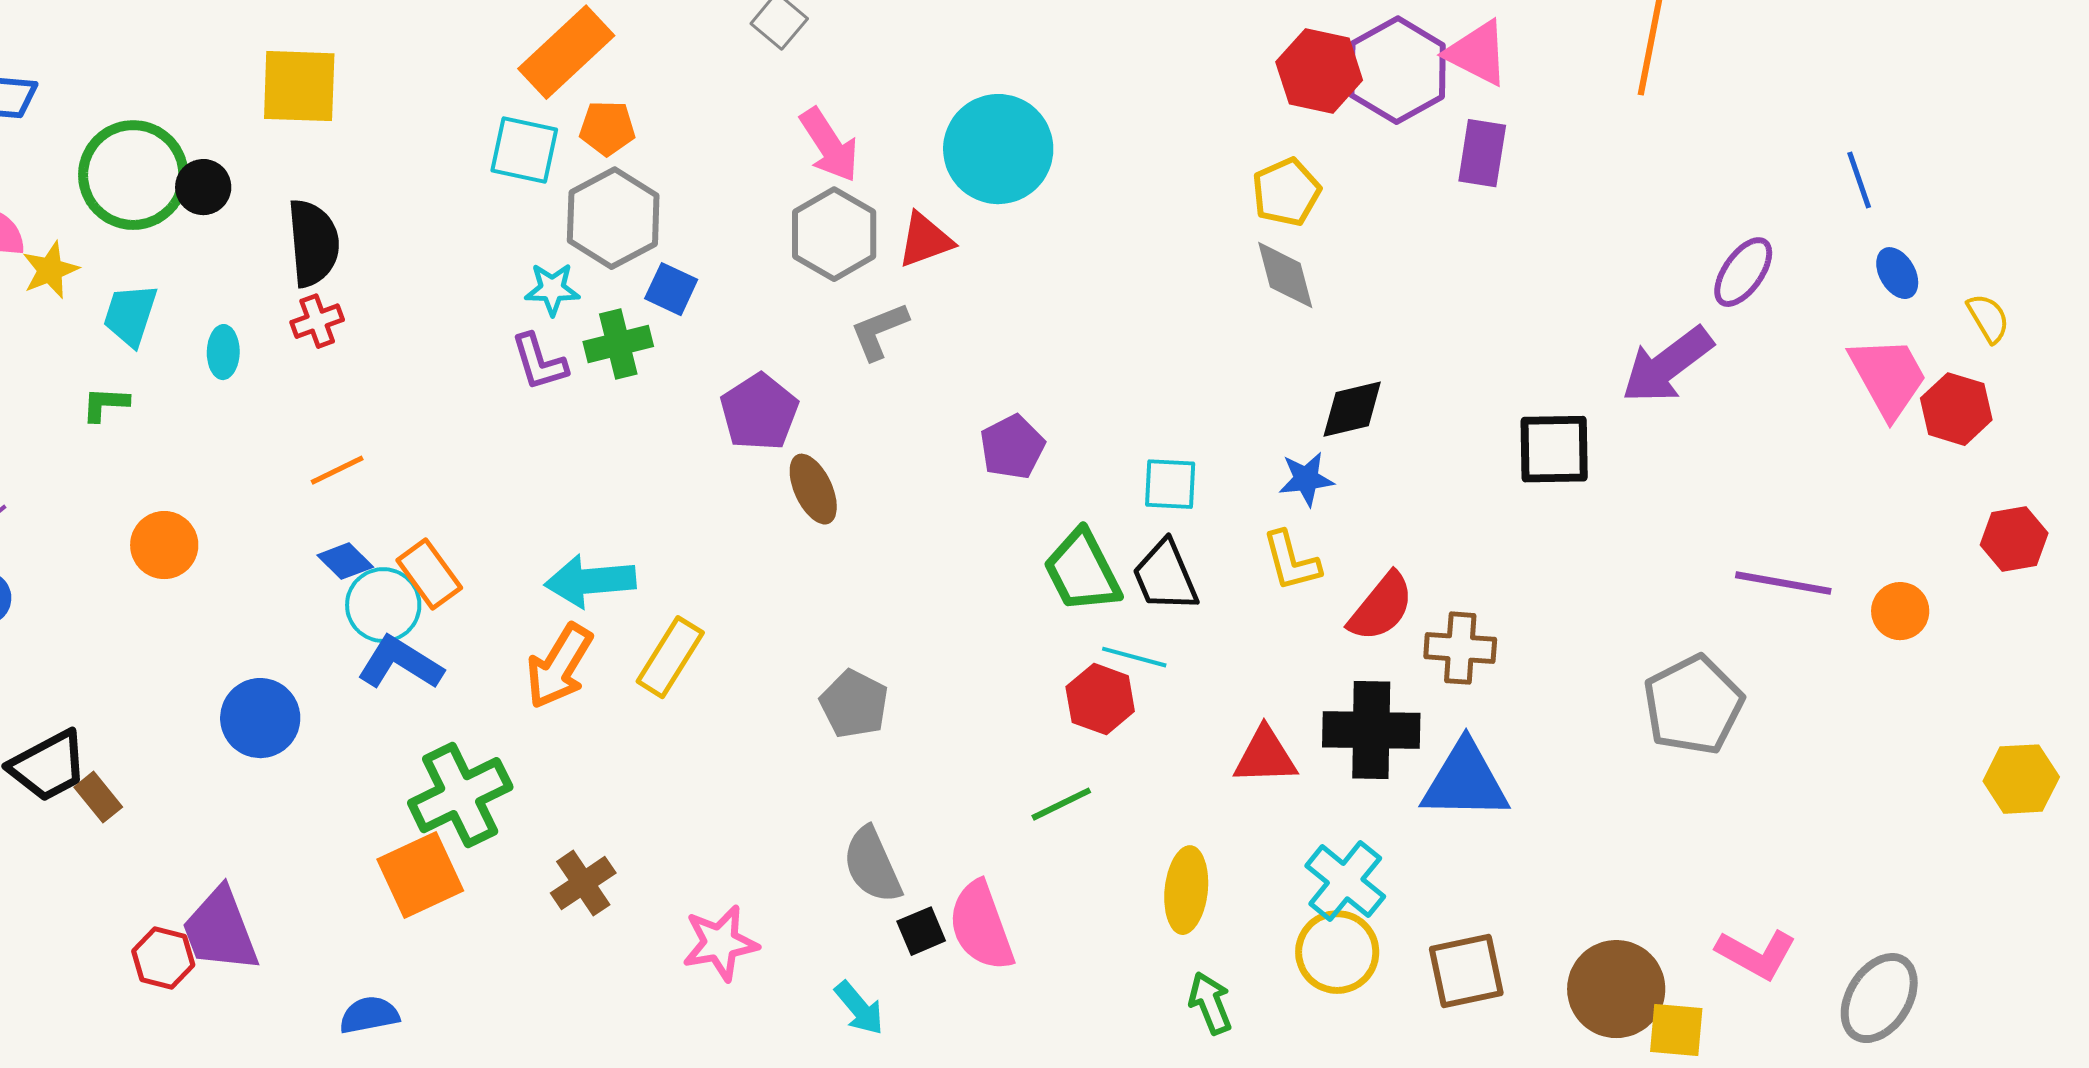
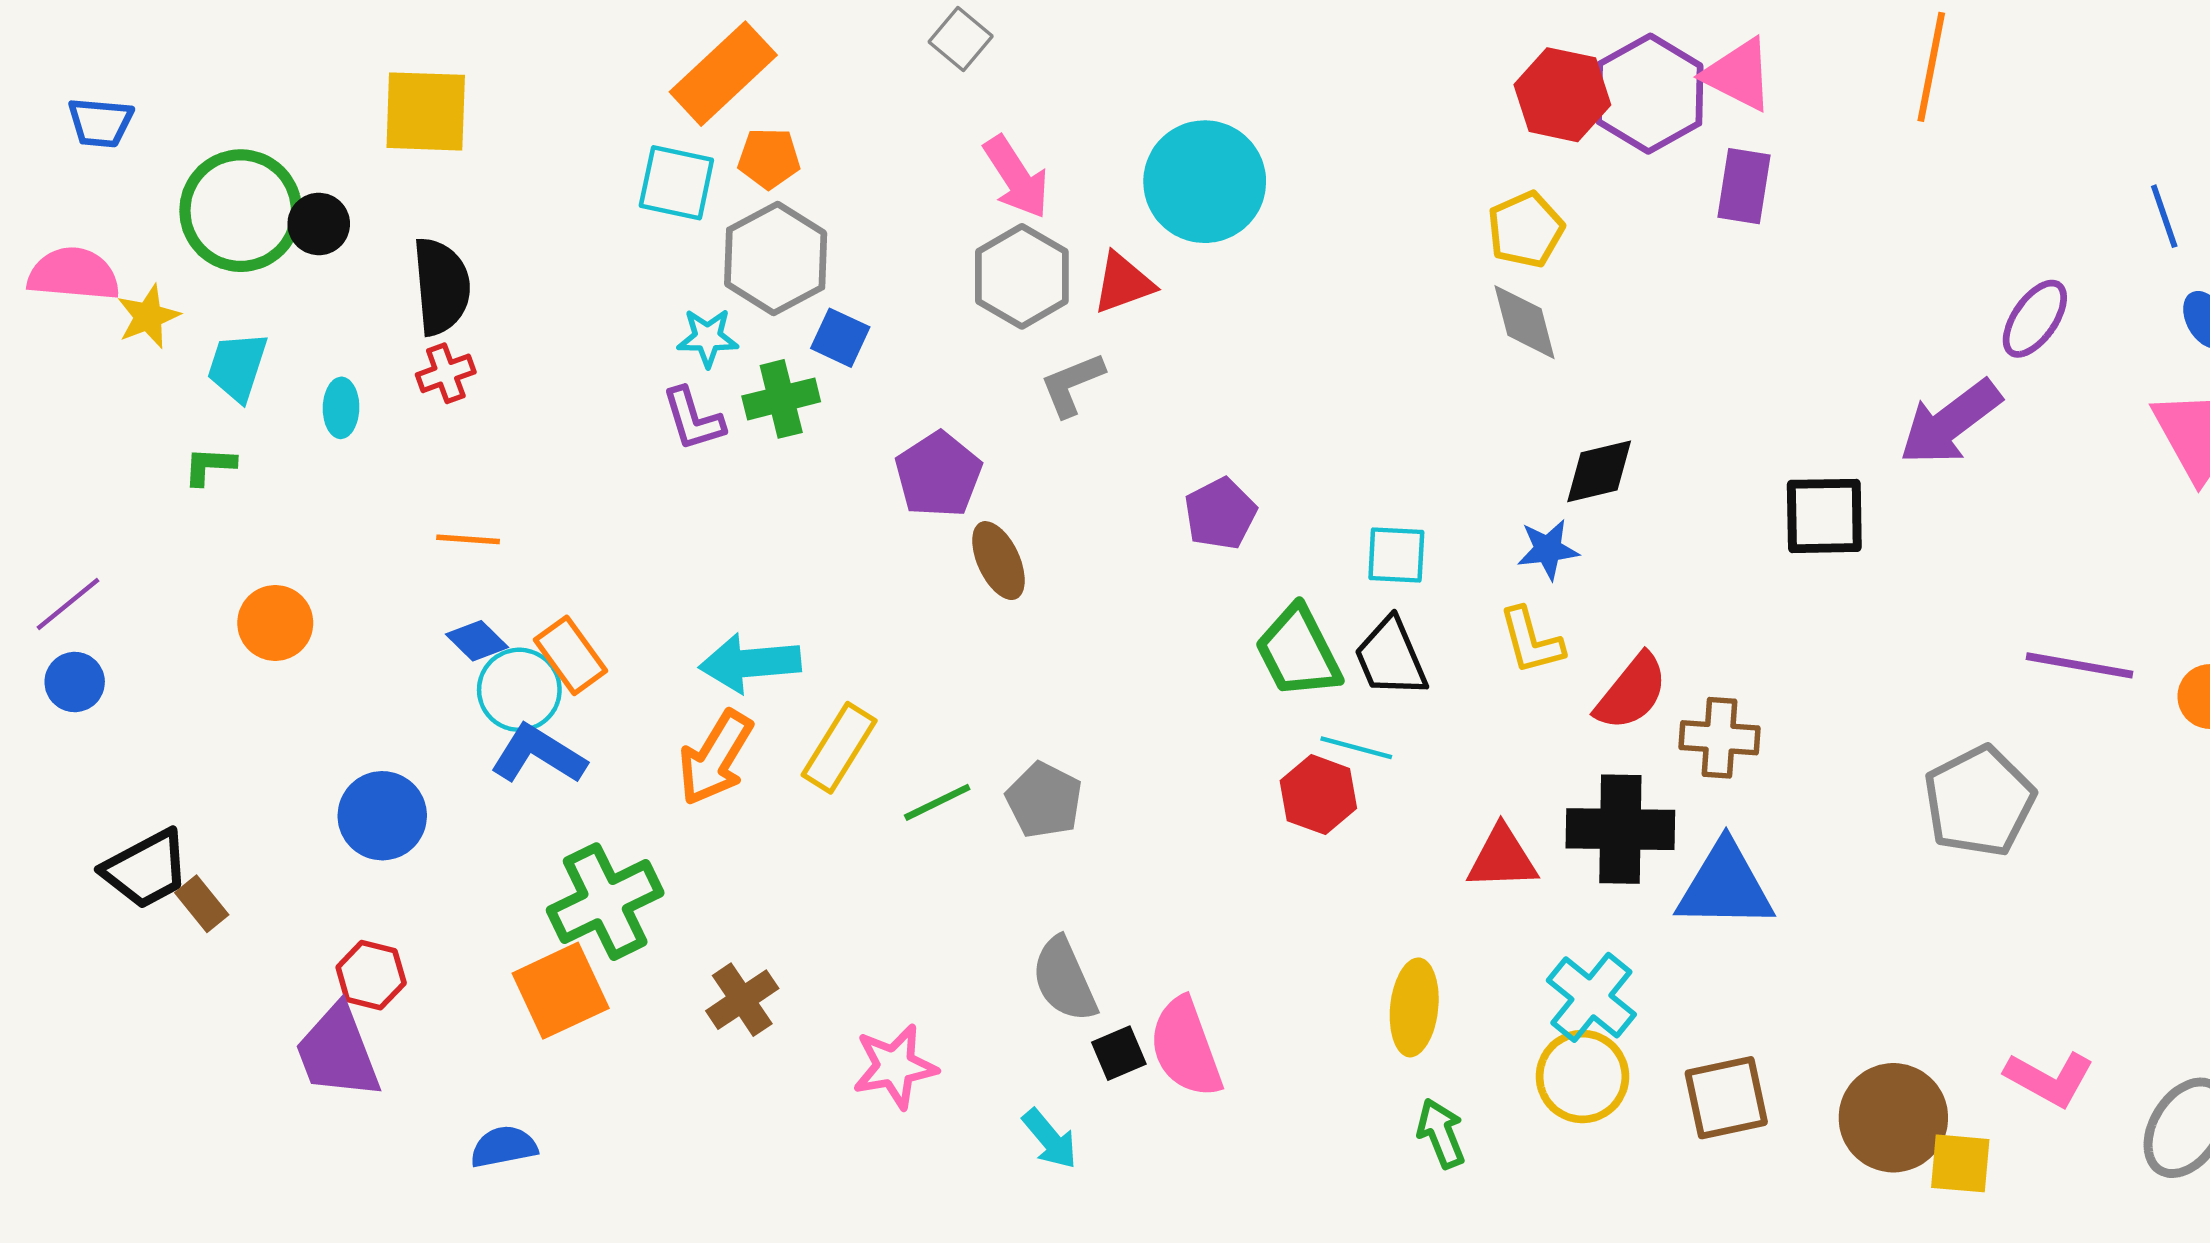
orange line: (337, 470) -> (468, 539), turned 30
green line: (1061, 804) -> (937, 802), moved
red hexagon: (163, 958) -> (371, 975), moved

